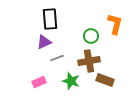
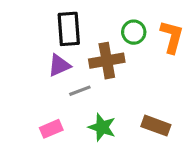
green circle: (91, 36) -> (134, 32), moved
brown cross: (89, 61) -> (107, 61), moved

